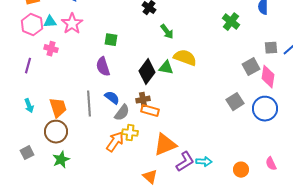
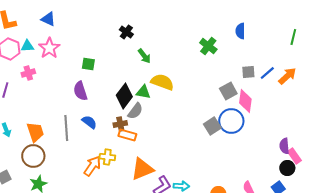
pink cross: (51, 49) -> (28, 73), turned -32
blue circle: (265, 109) -> (231, 121), moved
gray semicircle: (122, 113) -> (135, 111), moved

